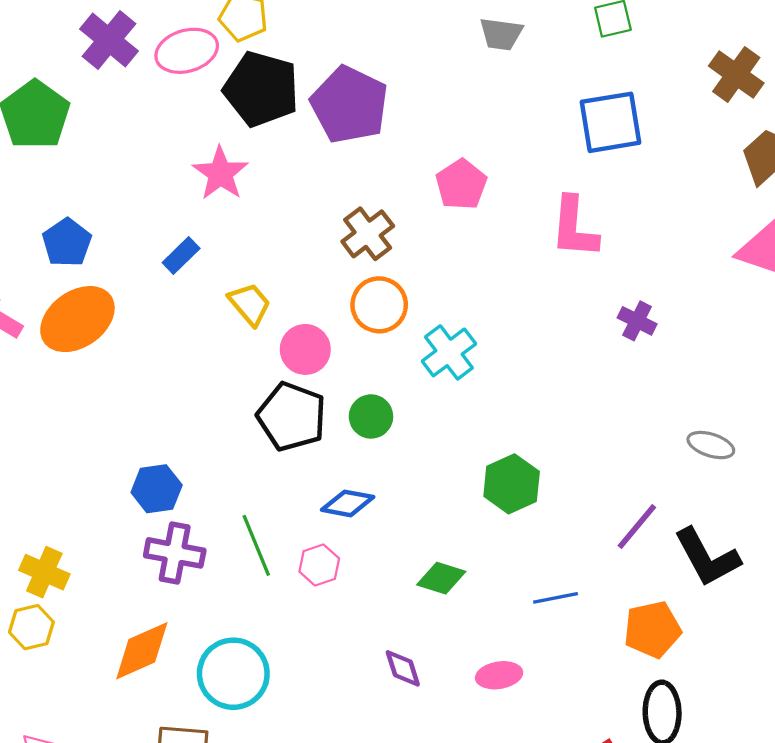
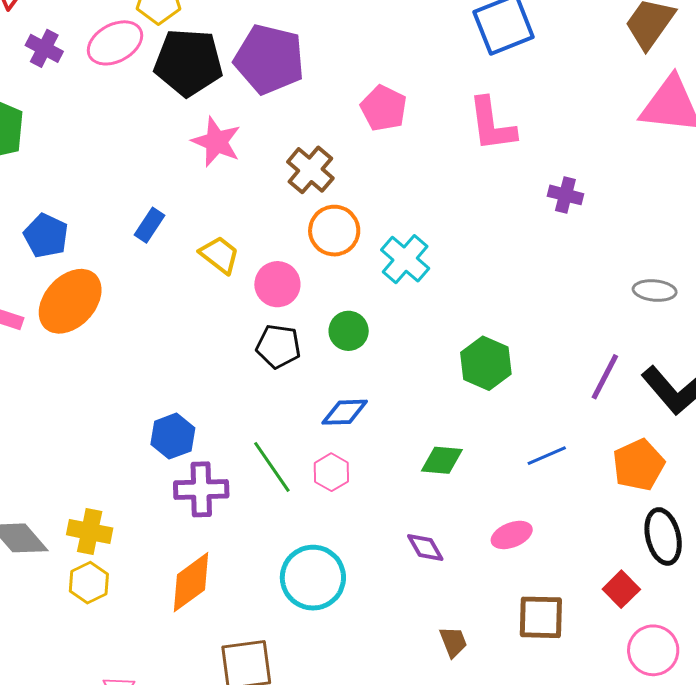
purple cross: (109, 40) -> (44, 48), size x0.7
pink star: (220, 173) -> (216, 142), moved
black pentagon: (292, 417) -> (278, 346), size x0.7
cyan circle: (233, 674) -> (313, 578), moved

